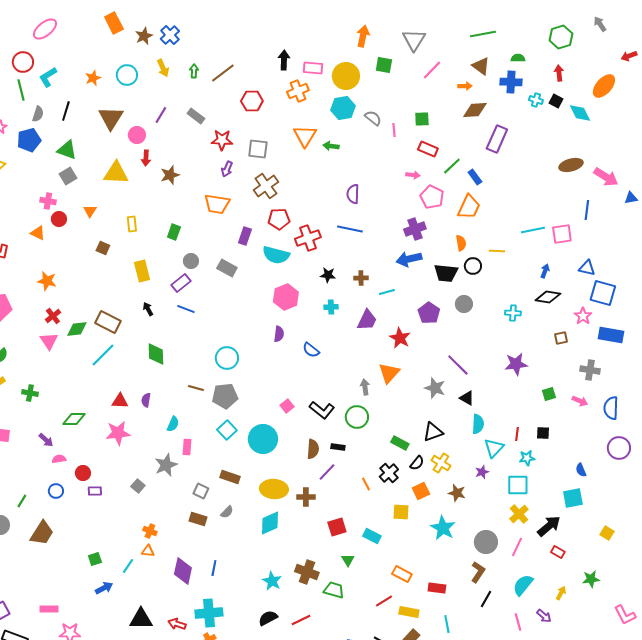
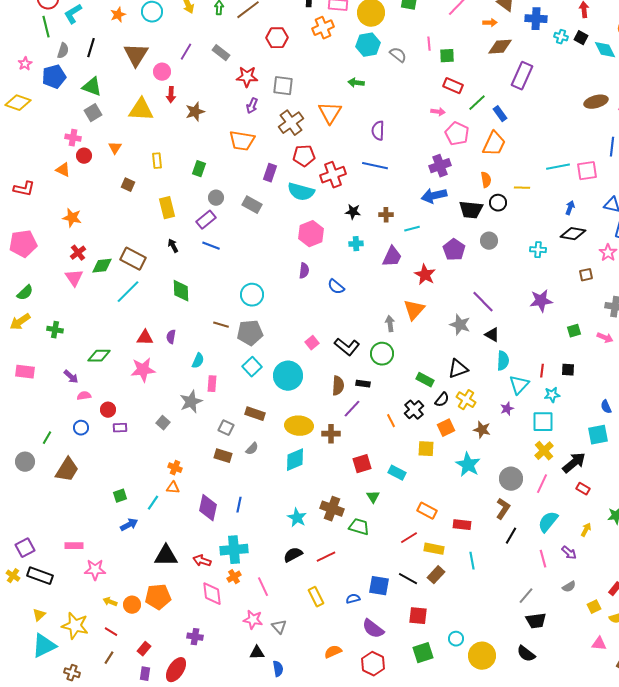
pink line: (394, 130) -> (429, 44), moved
orange triangle: (305, 136) -> (330, 113), moved

